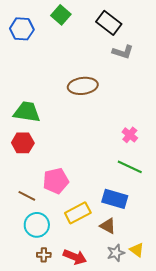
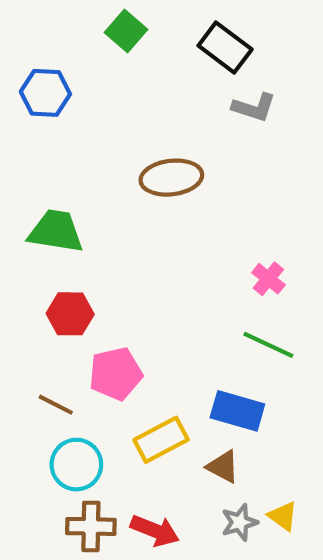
blue hexagon: (22, 29) -> (45, 93), moved
red hexagon: (23, 143) -> (70, 314), moved
brown cross: (44, 255) -> (91, 526), size x1.6

